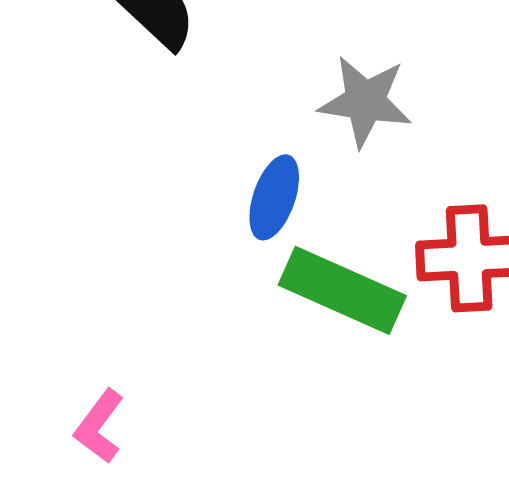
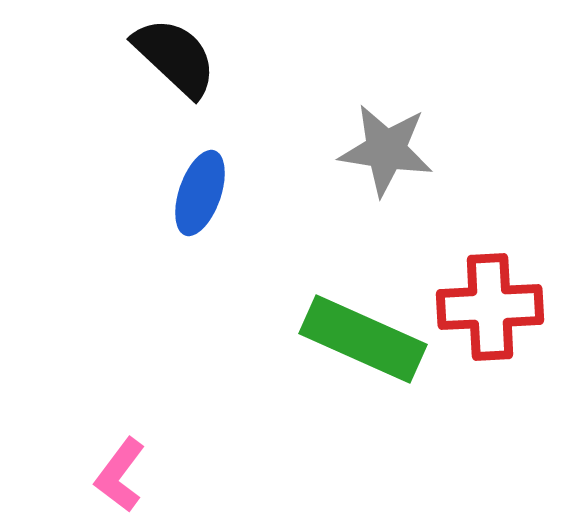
blue ellipse: (274, 197) -> (200, 193), moved

